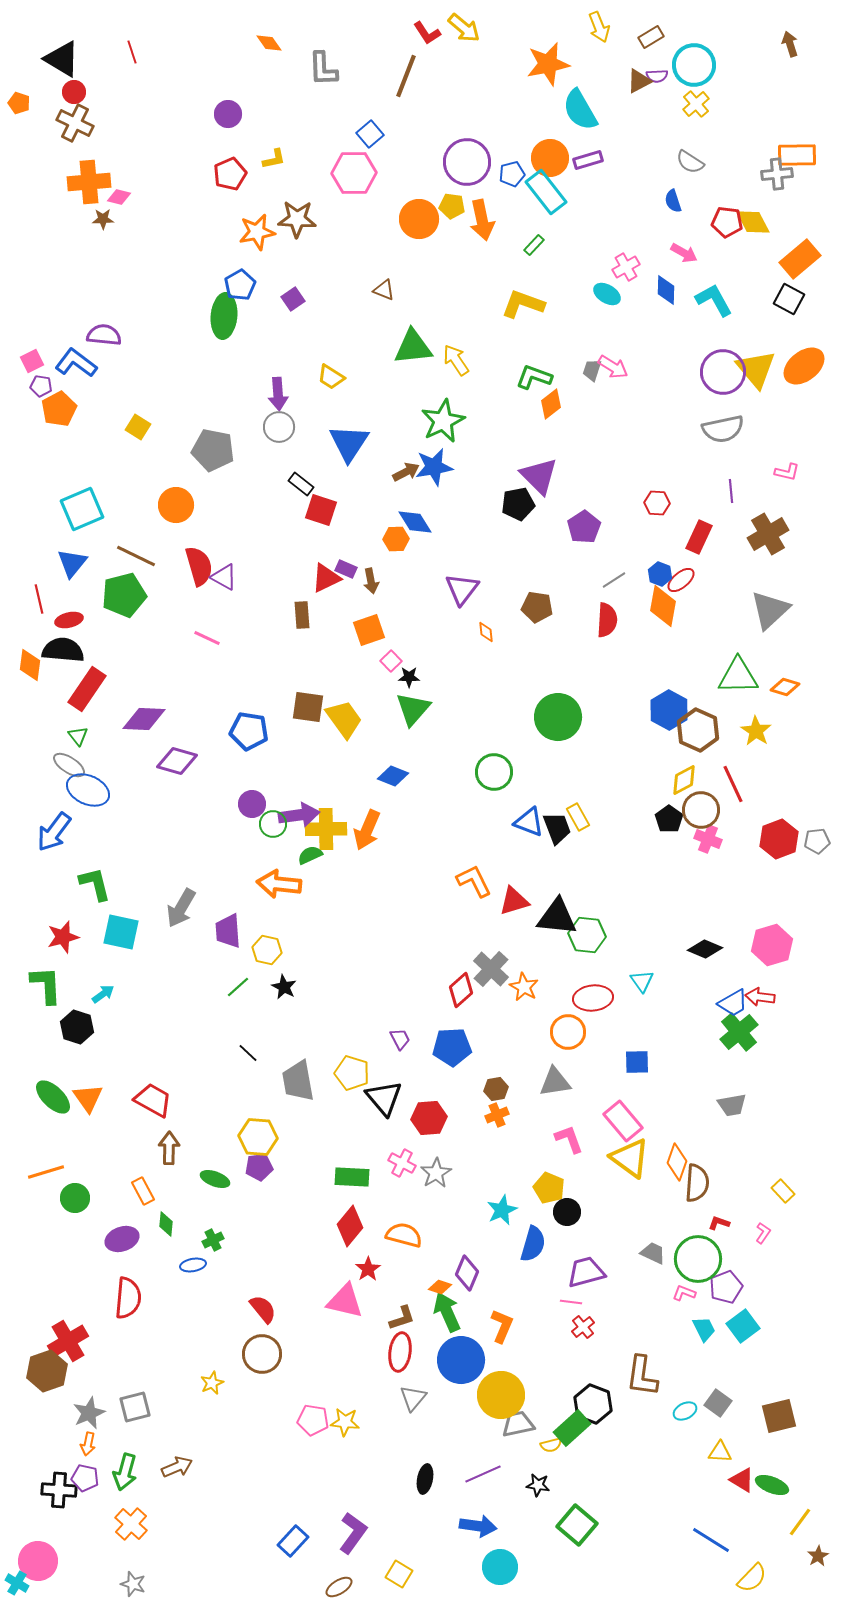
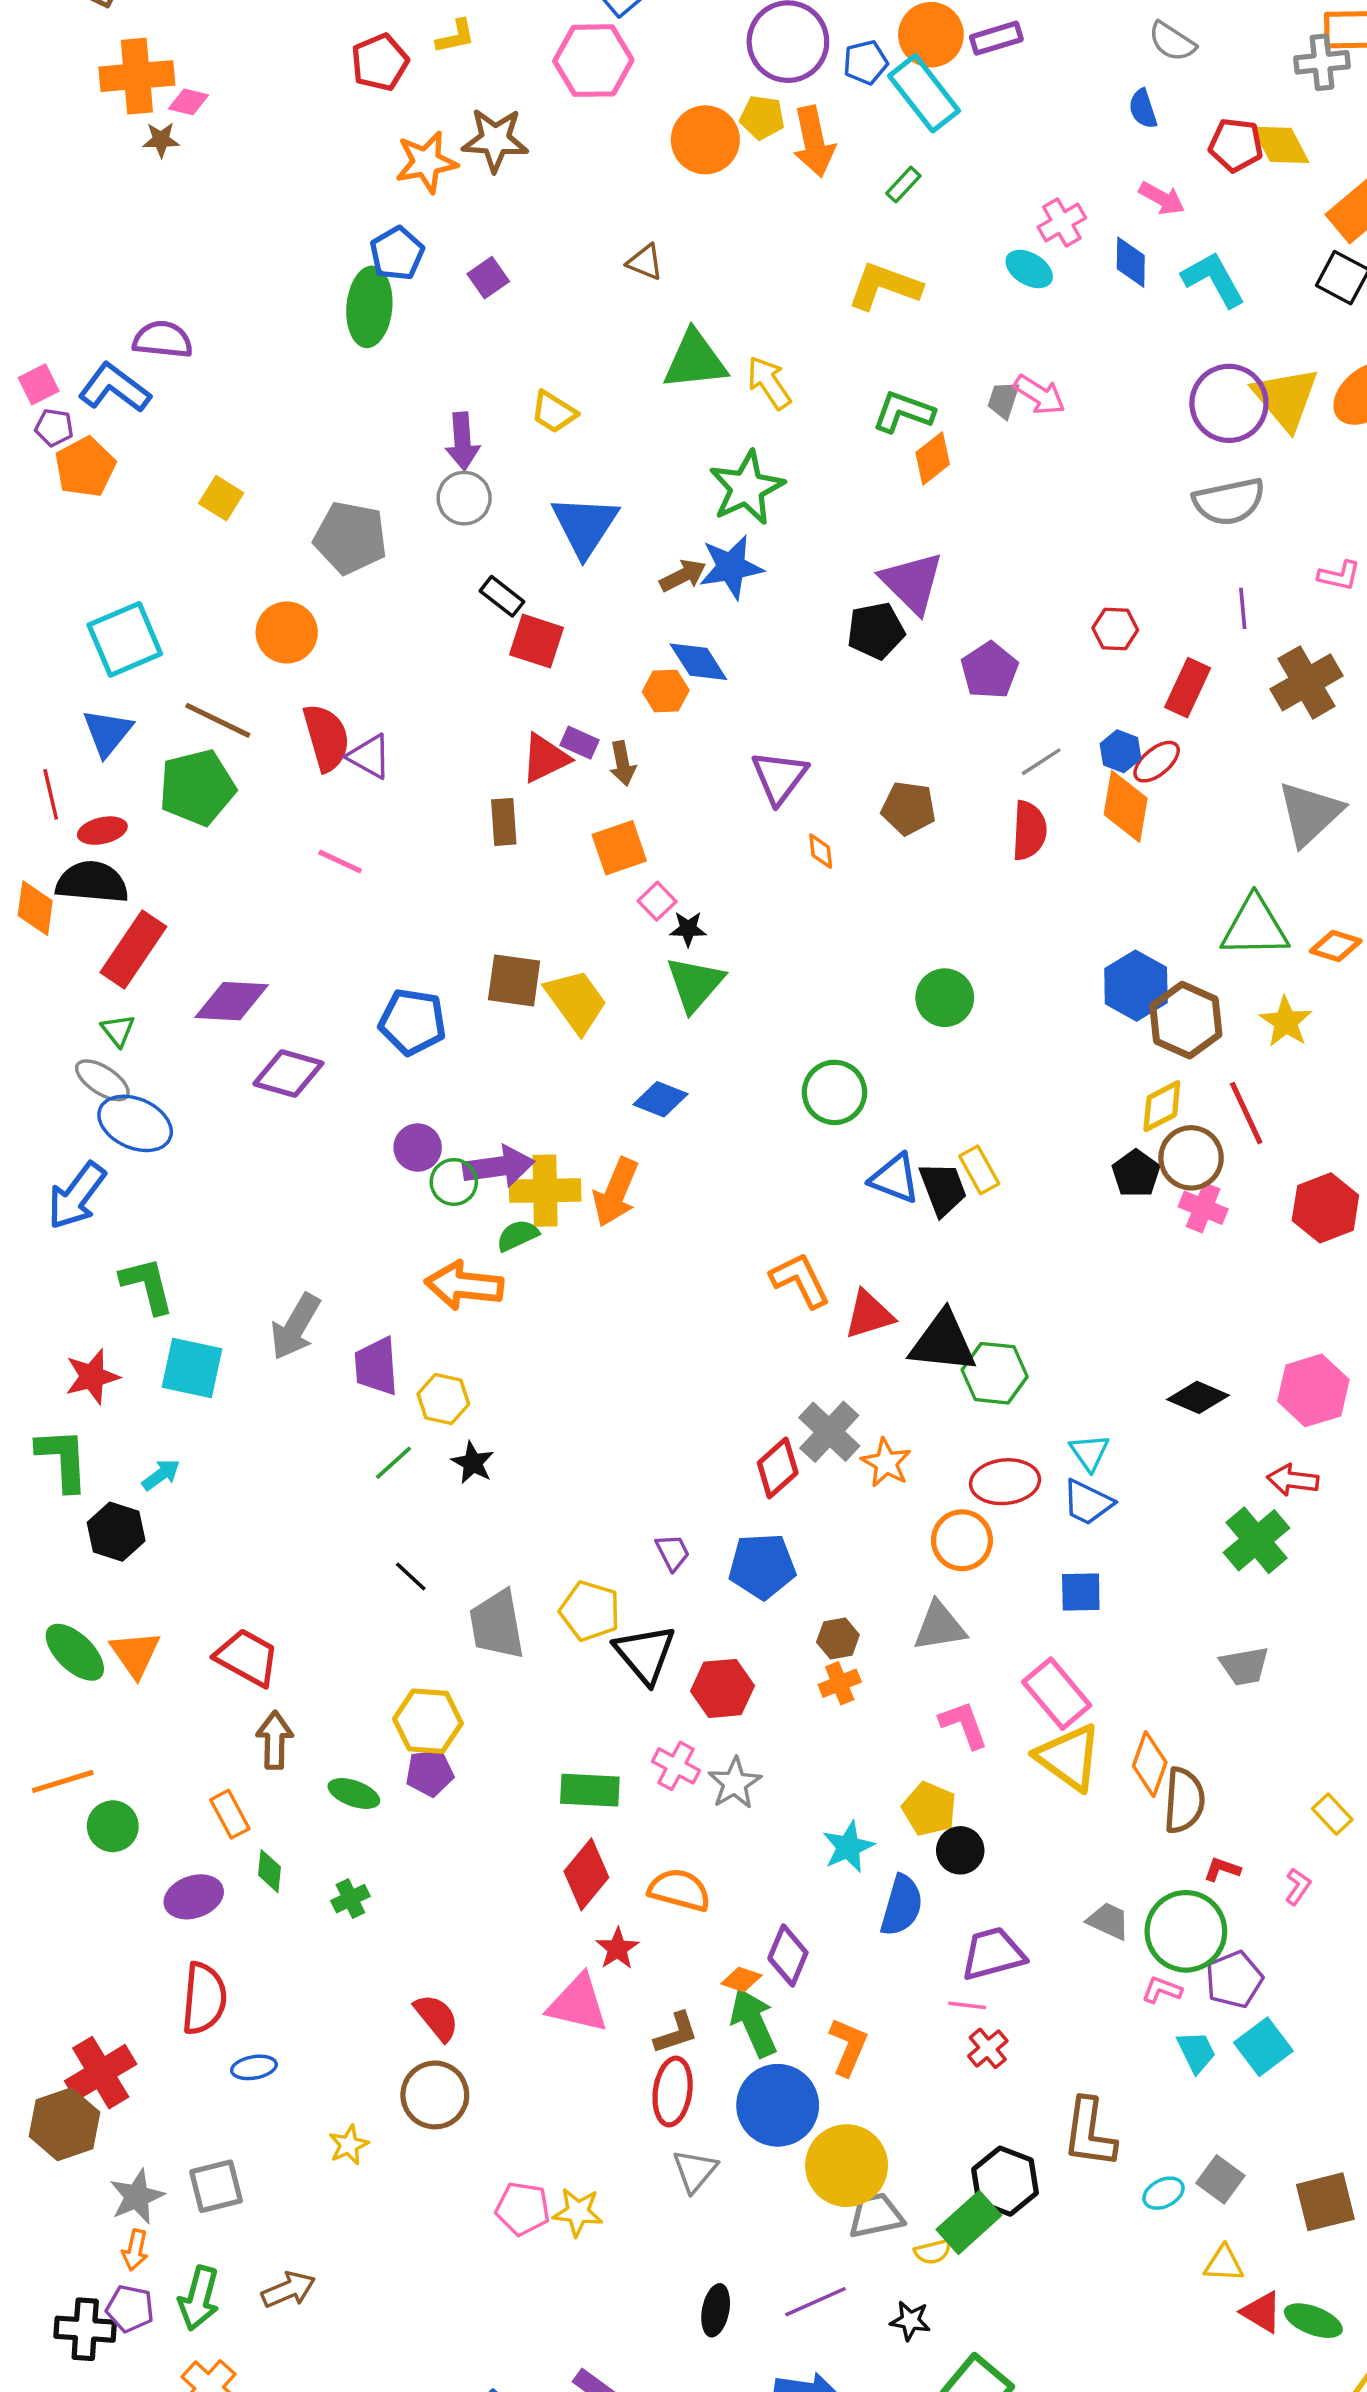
green circle: (558, 717) -> (945, 998), size x0.7
blue trapezoid: (733, 1003) -> (1088, 1502), moved, turned 56
blue ellipse: (193, 1265) -> (254, 2067), moved

